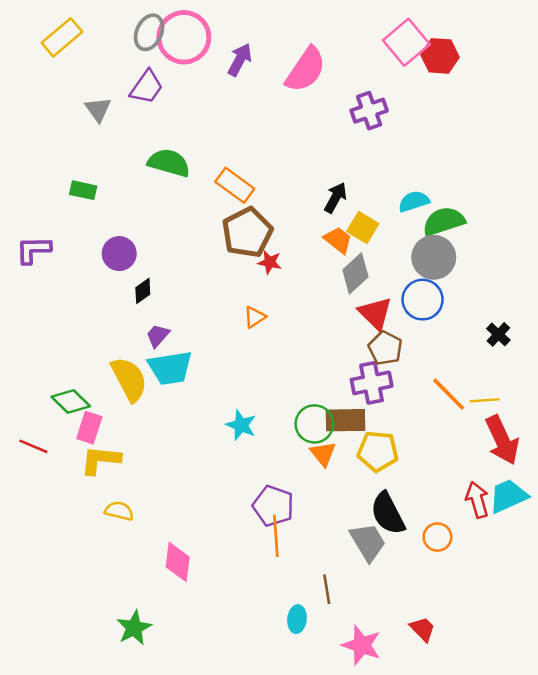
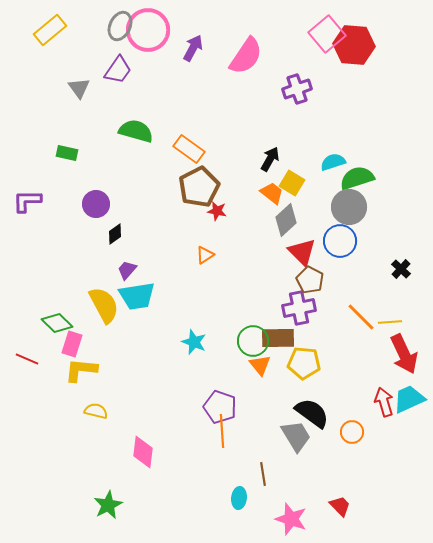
red hexagon: (440, 56) -> (354, 45), size x1.4
black semicircle: (388, 513) -> (312, 413), turned 153

